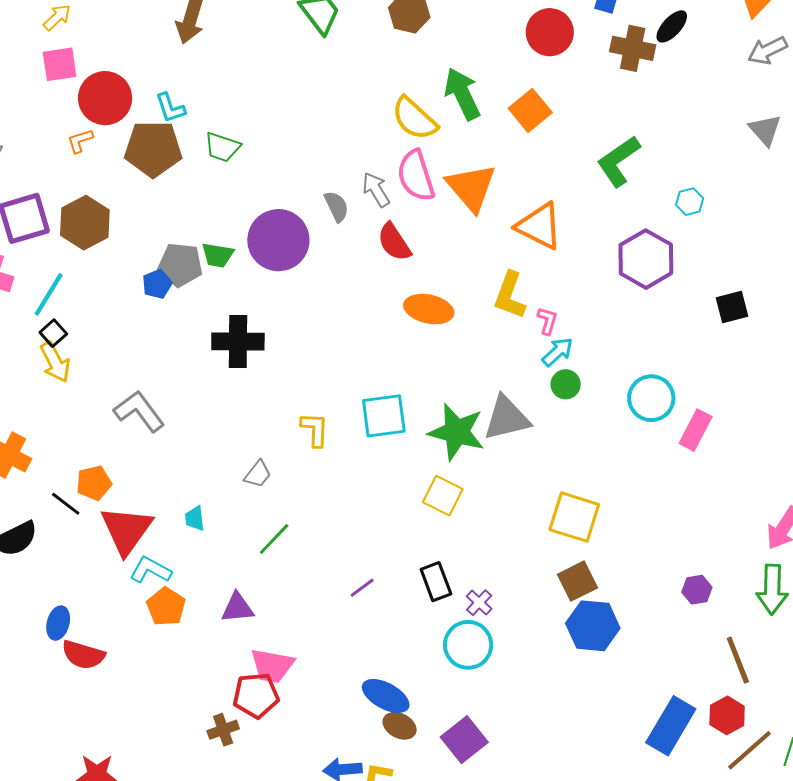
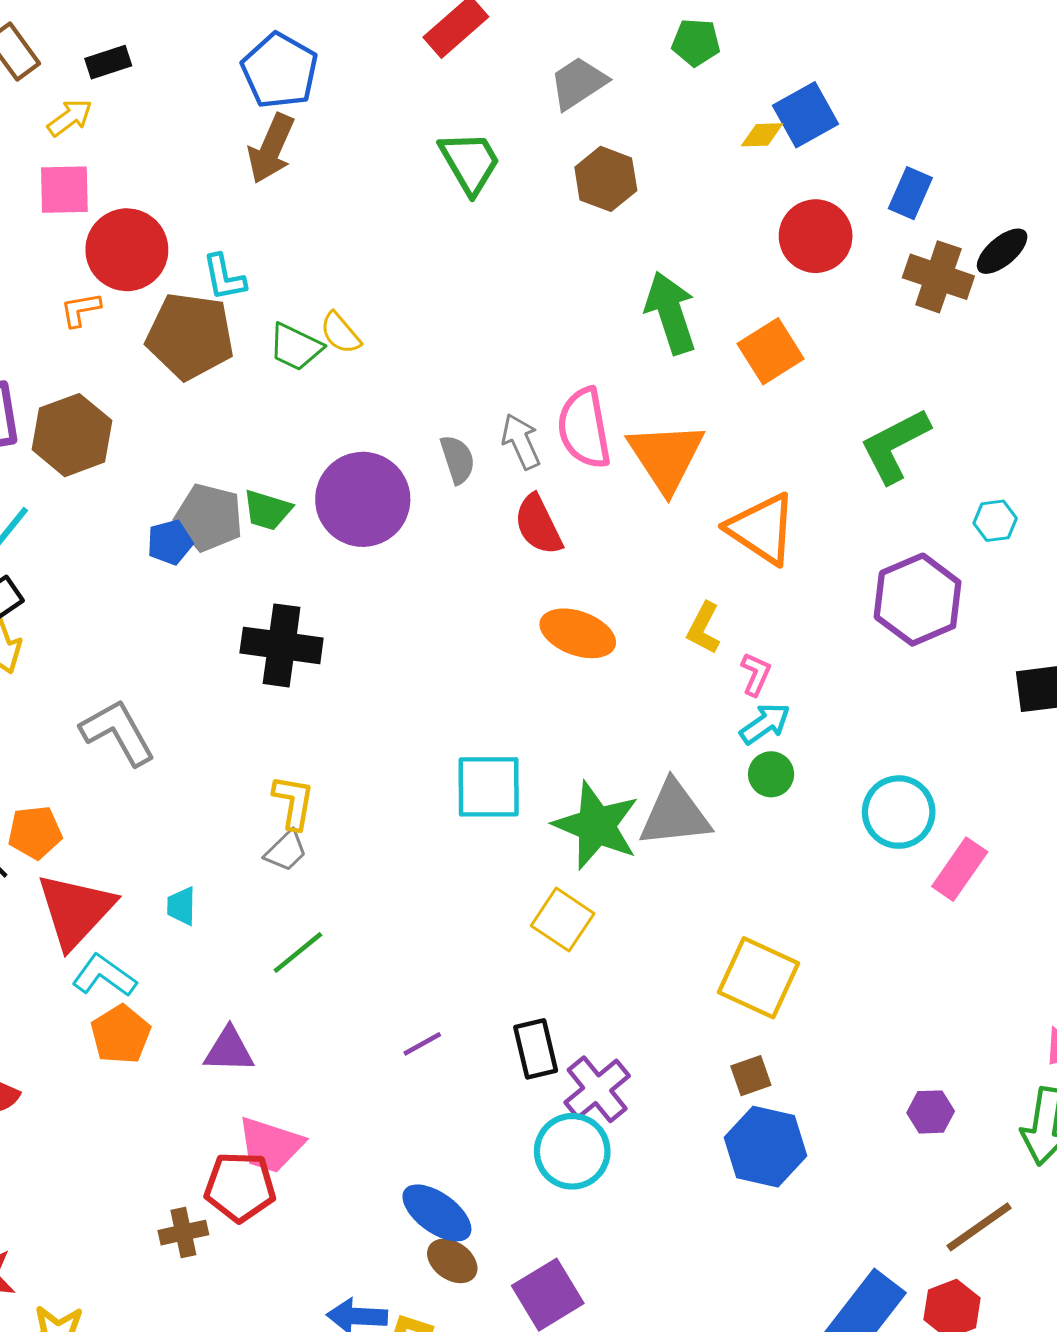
yellow semicircle: (414, 119) -> (340, 333), moved, size x0.6
yellow L-shape: (510, 295) -> (704, 628), size x0.7
yellow L-shape: (315, 430) -> (293, 802), moved
brown square: (577, 581) -> (751, 1076), size x0.7
purple cross: (479, 603) -> (597, 1089), size x1.6
brown line: (738, 660) -> (979, 1227), turned 69

